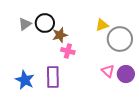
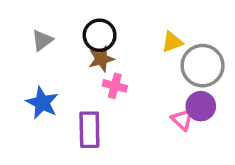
black circle: (45, 23) -> (100, 35), moved
purple circle: (126, 74) -> (201, 106), moved
blue star: (25, 80) -> (42, 103), moved

